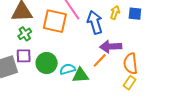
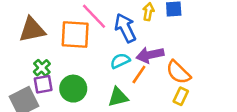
green cross: (25, 34) -> (42, 68), moved
orange semicircle: (131, 64) -> (178, 72), turned -30
cyan semicircle: (68, 69) -> (120, 61), moved

